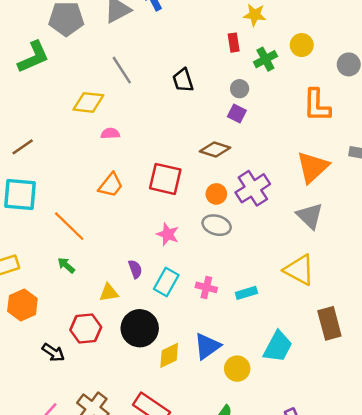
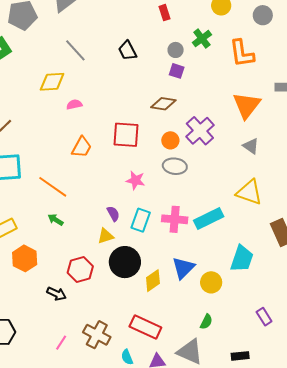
green cross: (265, 59) -> (202, 39), moved
gray triangle: (310, 216) -> (251, 146), size x0.7
pink cross: (206, 287) -> (175, 219), size x1.4
yellow triangle: (109, 293) -> (105, 236), moved
cyan rectangle: (246, 293) -> (209, 218), size x1.6

